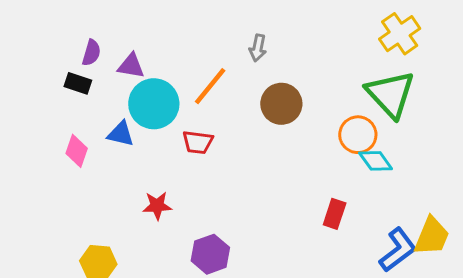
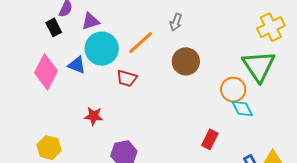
purple triangle: (131, 66) -> (91, 21), turned -36
black rectangle: (78, 83) -> (54, 27), turned 36
pink diamond: (77, 151) -> (46, 72), size x1.6

